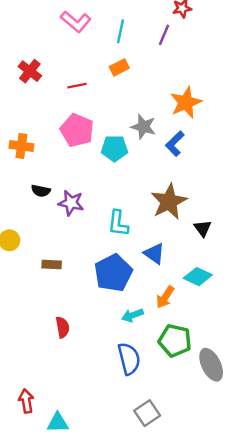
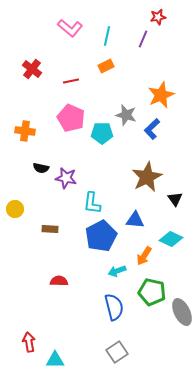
cyan L-shape: (118, 223) -> (92, 203), moved
blue triangle: (154, 254) -> (135, 220), turned -30
red semicircle: (63, 327) -> (59, 281), turned -78
gray square: (147, 413) -> (117, 352), moved

